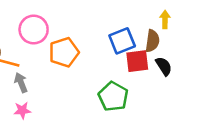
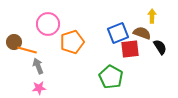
brown semicircle: (152, 41) -> (142, 33), turned -78
black semicircle: (164, 66) -> (160, 47), moved

